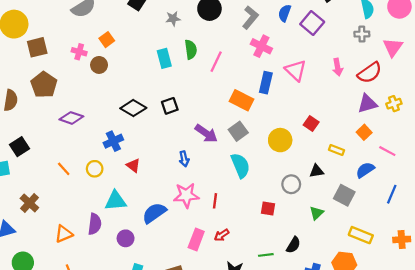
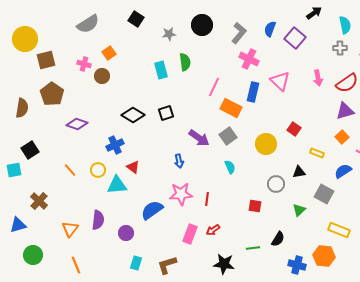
pink line: (216, 62) -> (214, 87), moved
cyan semicircle: (240, 165) -> (230, 167), size x0.6
cyan triangle: (116, 201) -> (117, 185), moved
orange triangle: (64, 234) -> (70, 229), turned -30

